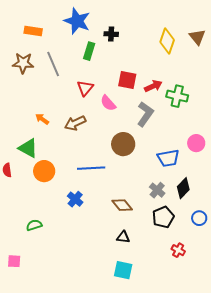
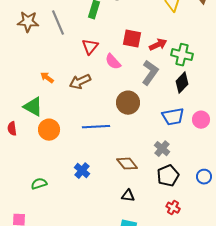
pink circle: (196, 143) -> (201, 120), moved
black diamond: (183, 188) -> (182, 83), moved
blue cross: (75, 199) -> (82, 171), moved
red cross: (178, 250) -> (173, 208), moved

